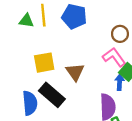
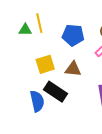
blue pentagon: (74, 17) -> (73, 35), moved
brown triangle: (75, 72) -> (73, 69), turned -42

